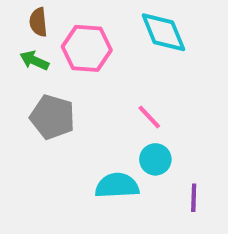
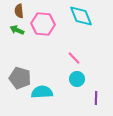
gray pentagon: (52, 117) -> (20, 78), moved
cyan semicircle: (117, 186) -> (42, 92), moved

